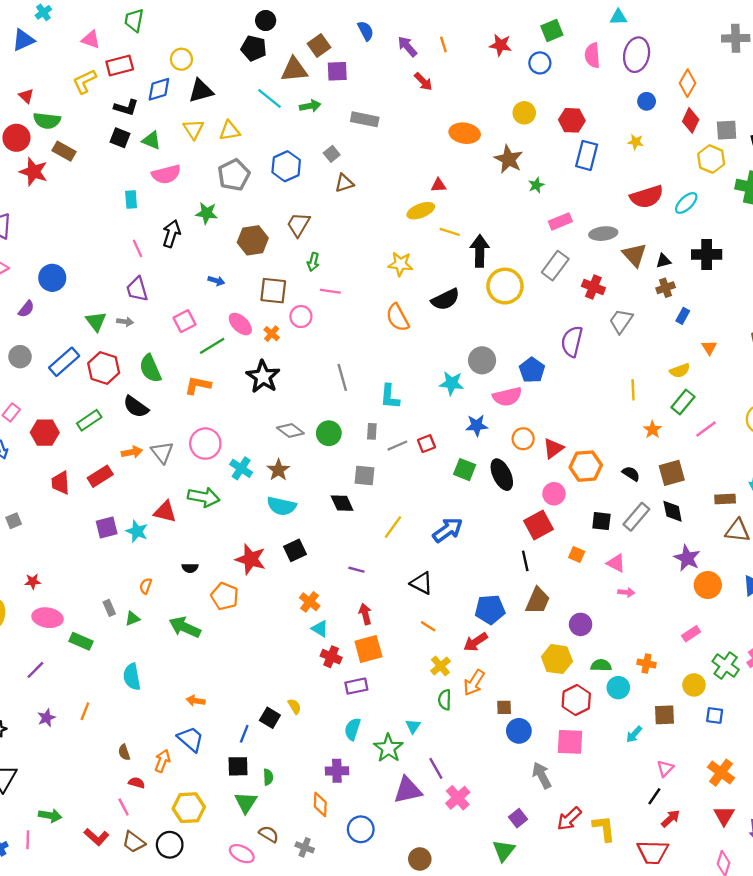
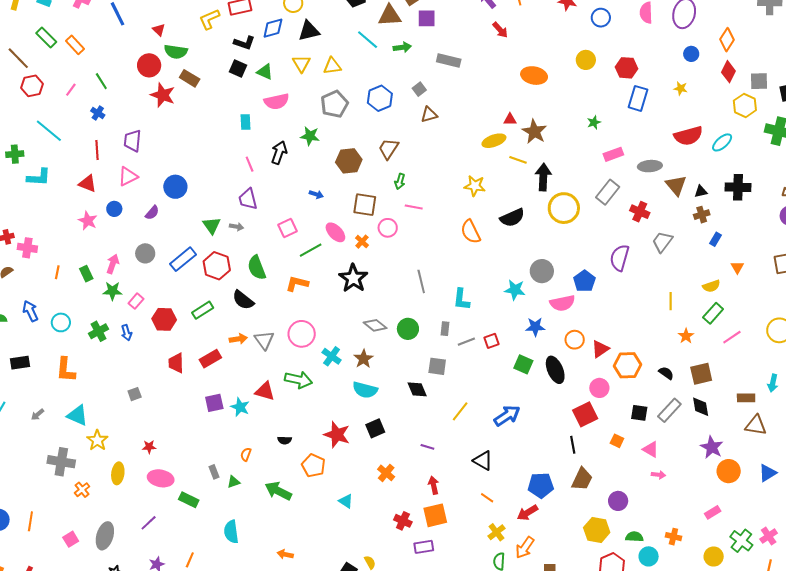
brown star: (509, 159) -> (534, 132), moved
cyan triangle: (320, 629) -> (346, 501), moved

